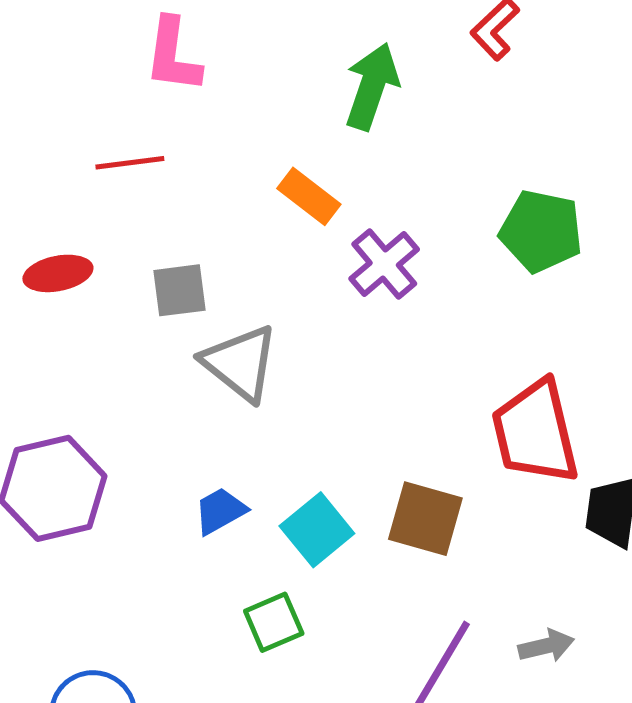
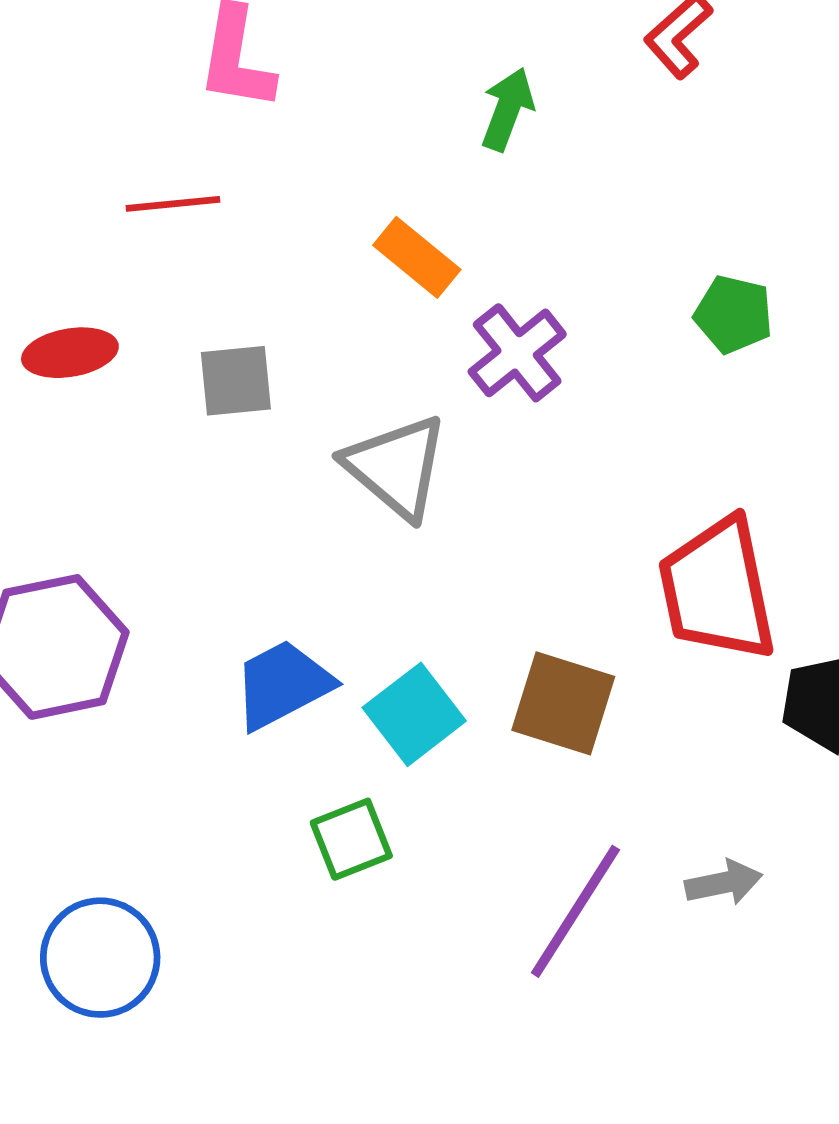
green arrow: (372, 86) -> (507, 109), size x0.7
green pentagon: (541, 231) -> (734, 314), size x0.7
gray triangle: (240, 363) -> (396, 467), moved
blue trapezoid: (220, 511) -> (283, 685), size x1.4

